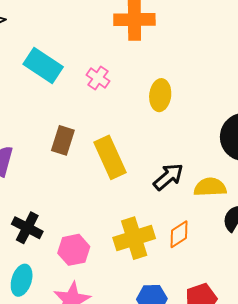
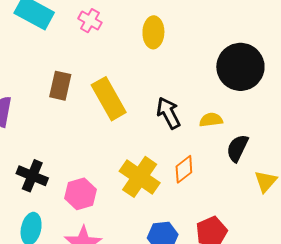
black arrow: (168, 177) -> (168, 113), turned -72
yellow semicircle: (210, 187) -> (211, 120), size x0.7
yellow cross: (134, 238) -> (140, 177), turned -33

